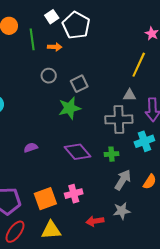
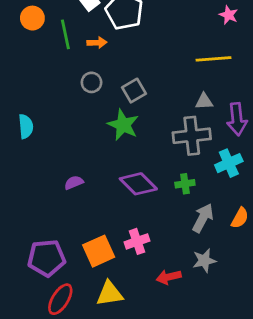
yellow line: (139, 65) -> (214, 59), turned 65
green star: (70, 108) -> (123, 125), turned -30

